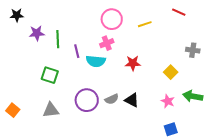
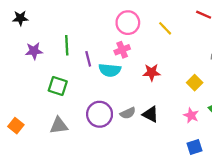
yellow line: (145, 24) -> (165, 28), turned 64
purple star: (37, 33) -> (34, 51), moved

